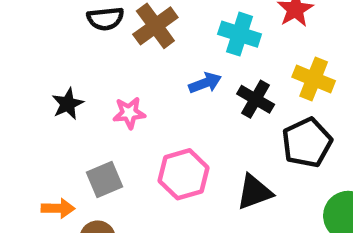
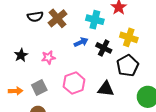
black triangle: (254, 192) -> (106, 89), turned 30
orange arrow: (58, 208) -> (16, 91), moved

